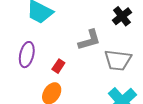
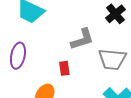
red rectangle: (58, 66) -> (64, 68), moved, turned -40

